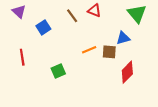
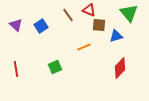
purple triangle: (19, 12) -> (16, 25), moved
brown square: (109, 52) -> (99, 25), moved
red line: (22, 57) -> (16, 69), moved

